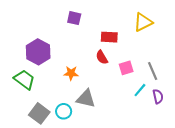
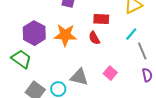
pink square: (126, 68) -> (110, 73), moved, turned -32
orange star: (71, 73) -> (65, 35), moved, size x1.6
cyan line: (140, 90) -> (131, 34), moved

